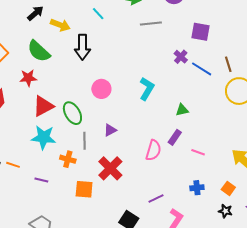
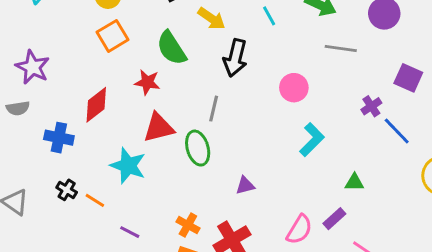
pink circle: (101, 89) -> (294, 88), moved
cyan star: (44, 137) -> (128, 166), moved
gray line: (84, 141) -> (214, 109), moved
orange cross: (68, 159) -> (188, 225), moved

